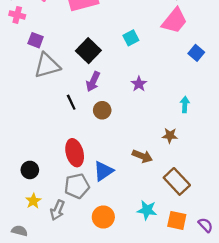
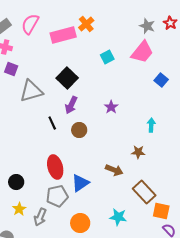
cyan square: (131, 38) -> (107, 57), moved
purple square: (36, 40) -> (11, 69), moved
orange square: (177, 220) -> (161, 211), moved

